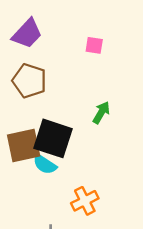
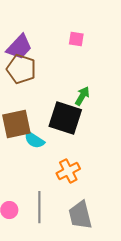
purple trapezoid: (27, 34) -> (19, 47), moved
black square: (53, 138) -> (65, 118), moved

